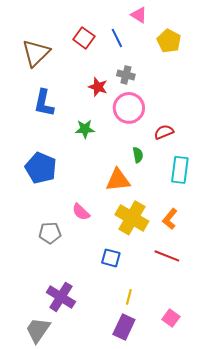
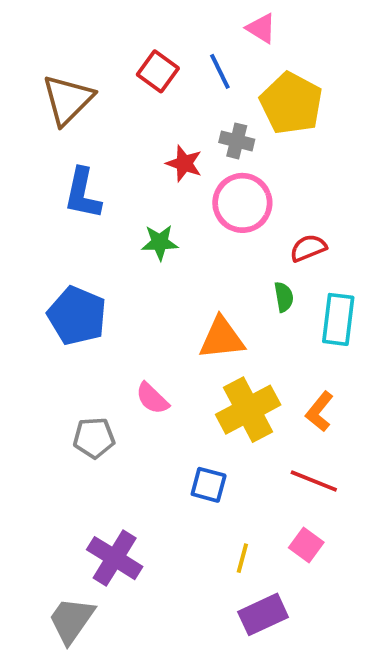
yellow pentagon: (169, 41) -> (291, 103), moved, size x1.4
green semicircle: (138, 155) -> (284, 297), moved
yellow cross: (132, 218) -> (248, 410), turned 32
pink square: (171, 318) -> (306, 545), moved
purple rectangle: (124, 327) -> (263, 614), moved, turned 40

